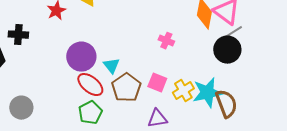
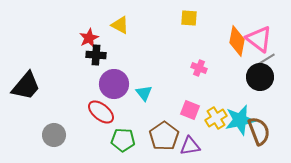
black cross: (18, 35) -> (96, 55), moved
red ellipse: (90, 85) -> (101, 112), moved
brown pentagon: (126, 88) -> (164, 136), moved
green pentagon: (90, 113) -> (123, 140), turned 30

